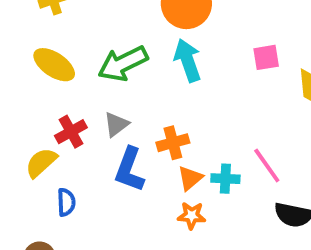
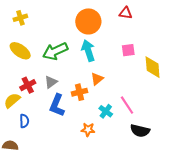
orange triangle: (190, 178) -> (97, 79), moved
cyan cross: (225, 179) -> (106, 111), turned 32

